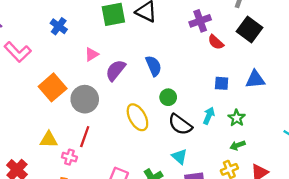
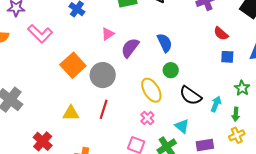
red semicircle: (216, 42) -> (221, 34), moved
green circle: (168, 97) -> (171, 70), moved
cyan arrow: (209, 116) -> (216, 104), moved
green arrow: (238, 145) -> (236, 114), moved, turned -64
cyan triangle: (179, 156) -> (182, 126), moved
pink cross: (69, 157) -> (147, 118), moved, turned 32

